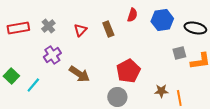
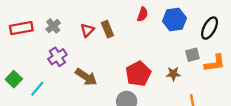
black ellipse: (195, 28) -> (210, 28), turned -75
brown rectangle: (108, 29) -> (107, 29), moved
brown star: (161, 91) -> (173, 74), moved

